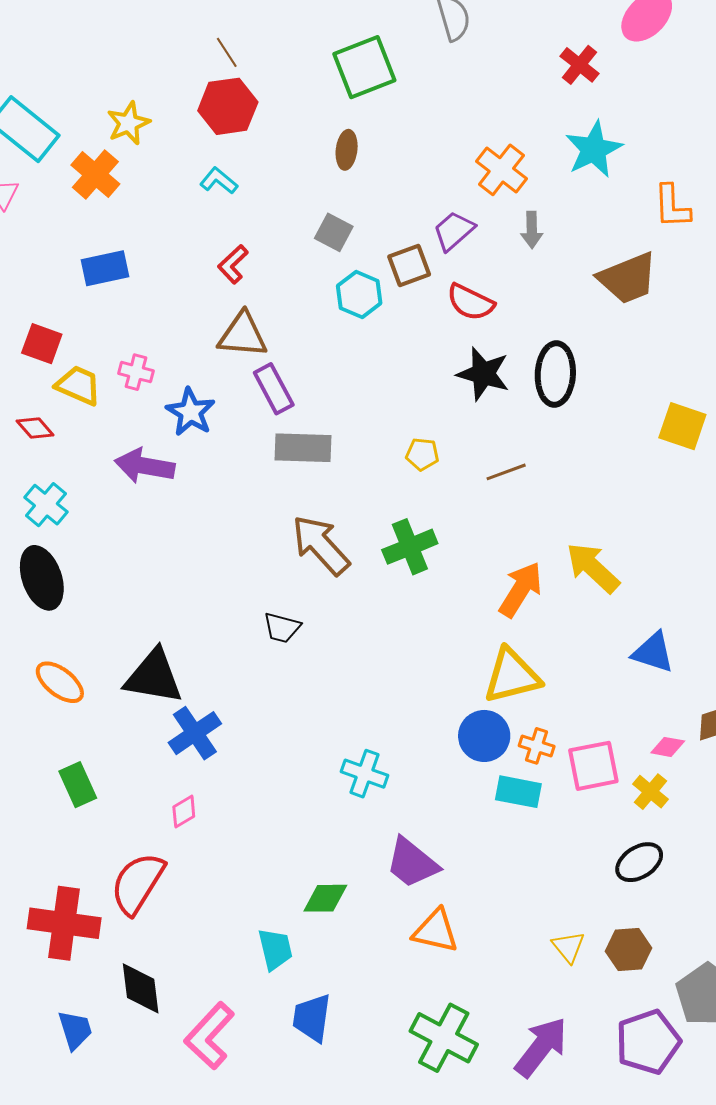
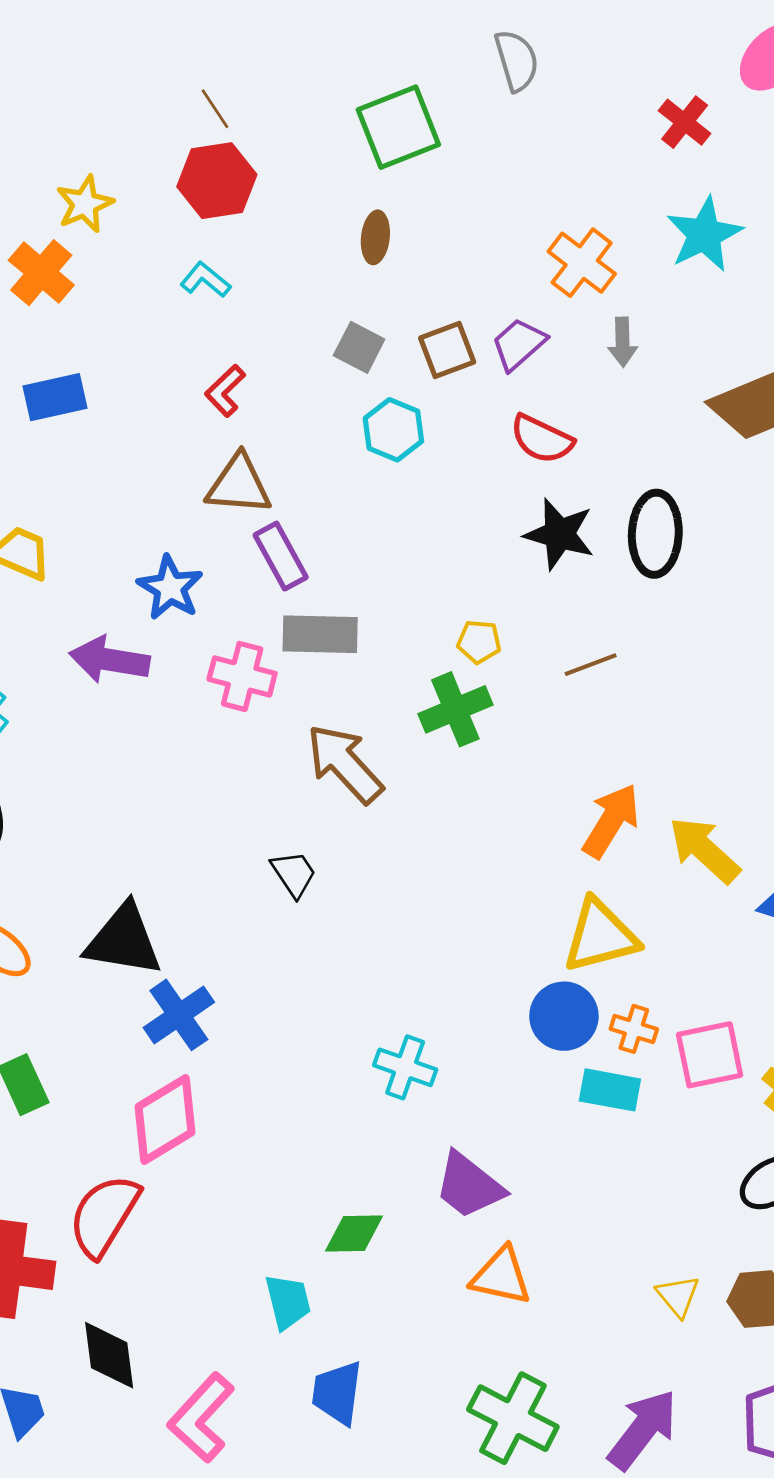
brown square: (409, 266) -> (447, 350), moved
pink cross: (136, 372) -> (242, 676), moved, size x1.4
green cross: (410, 547) -> (455, 709), moved
yellow arrow: (593, 568) -> (704, 850), moved
black trapezoid: (282, 628) -> (294, 874), turned -138
pink diamond: (184, 812) -> (165, 1120), size x2.0

